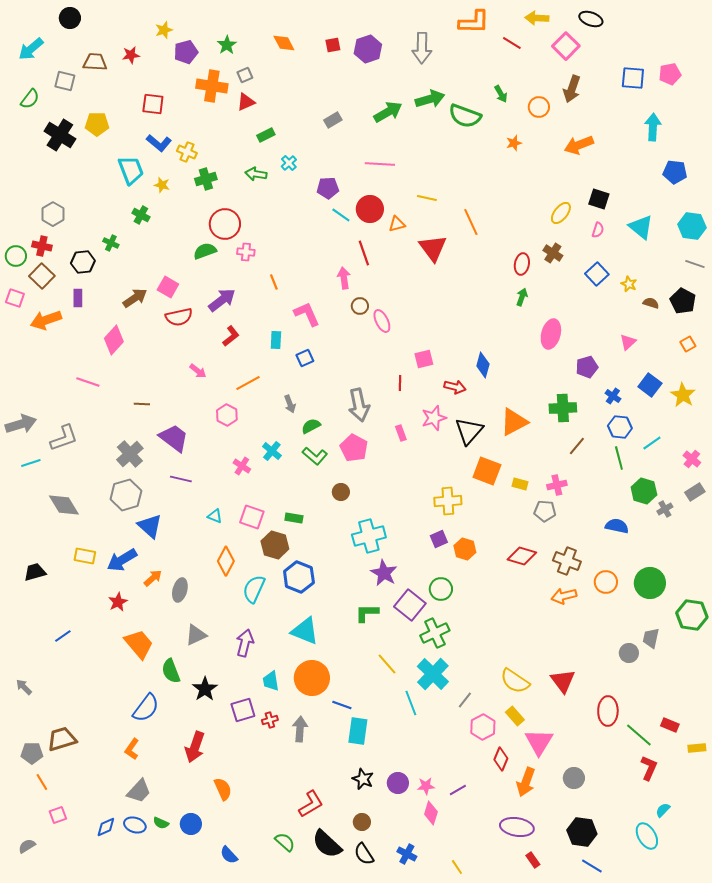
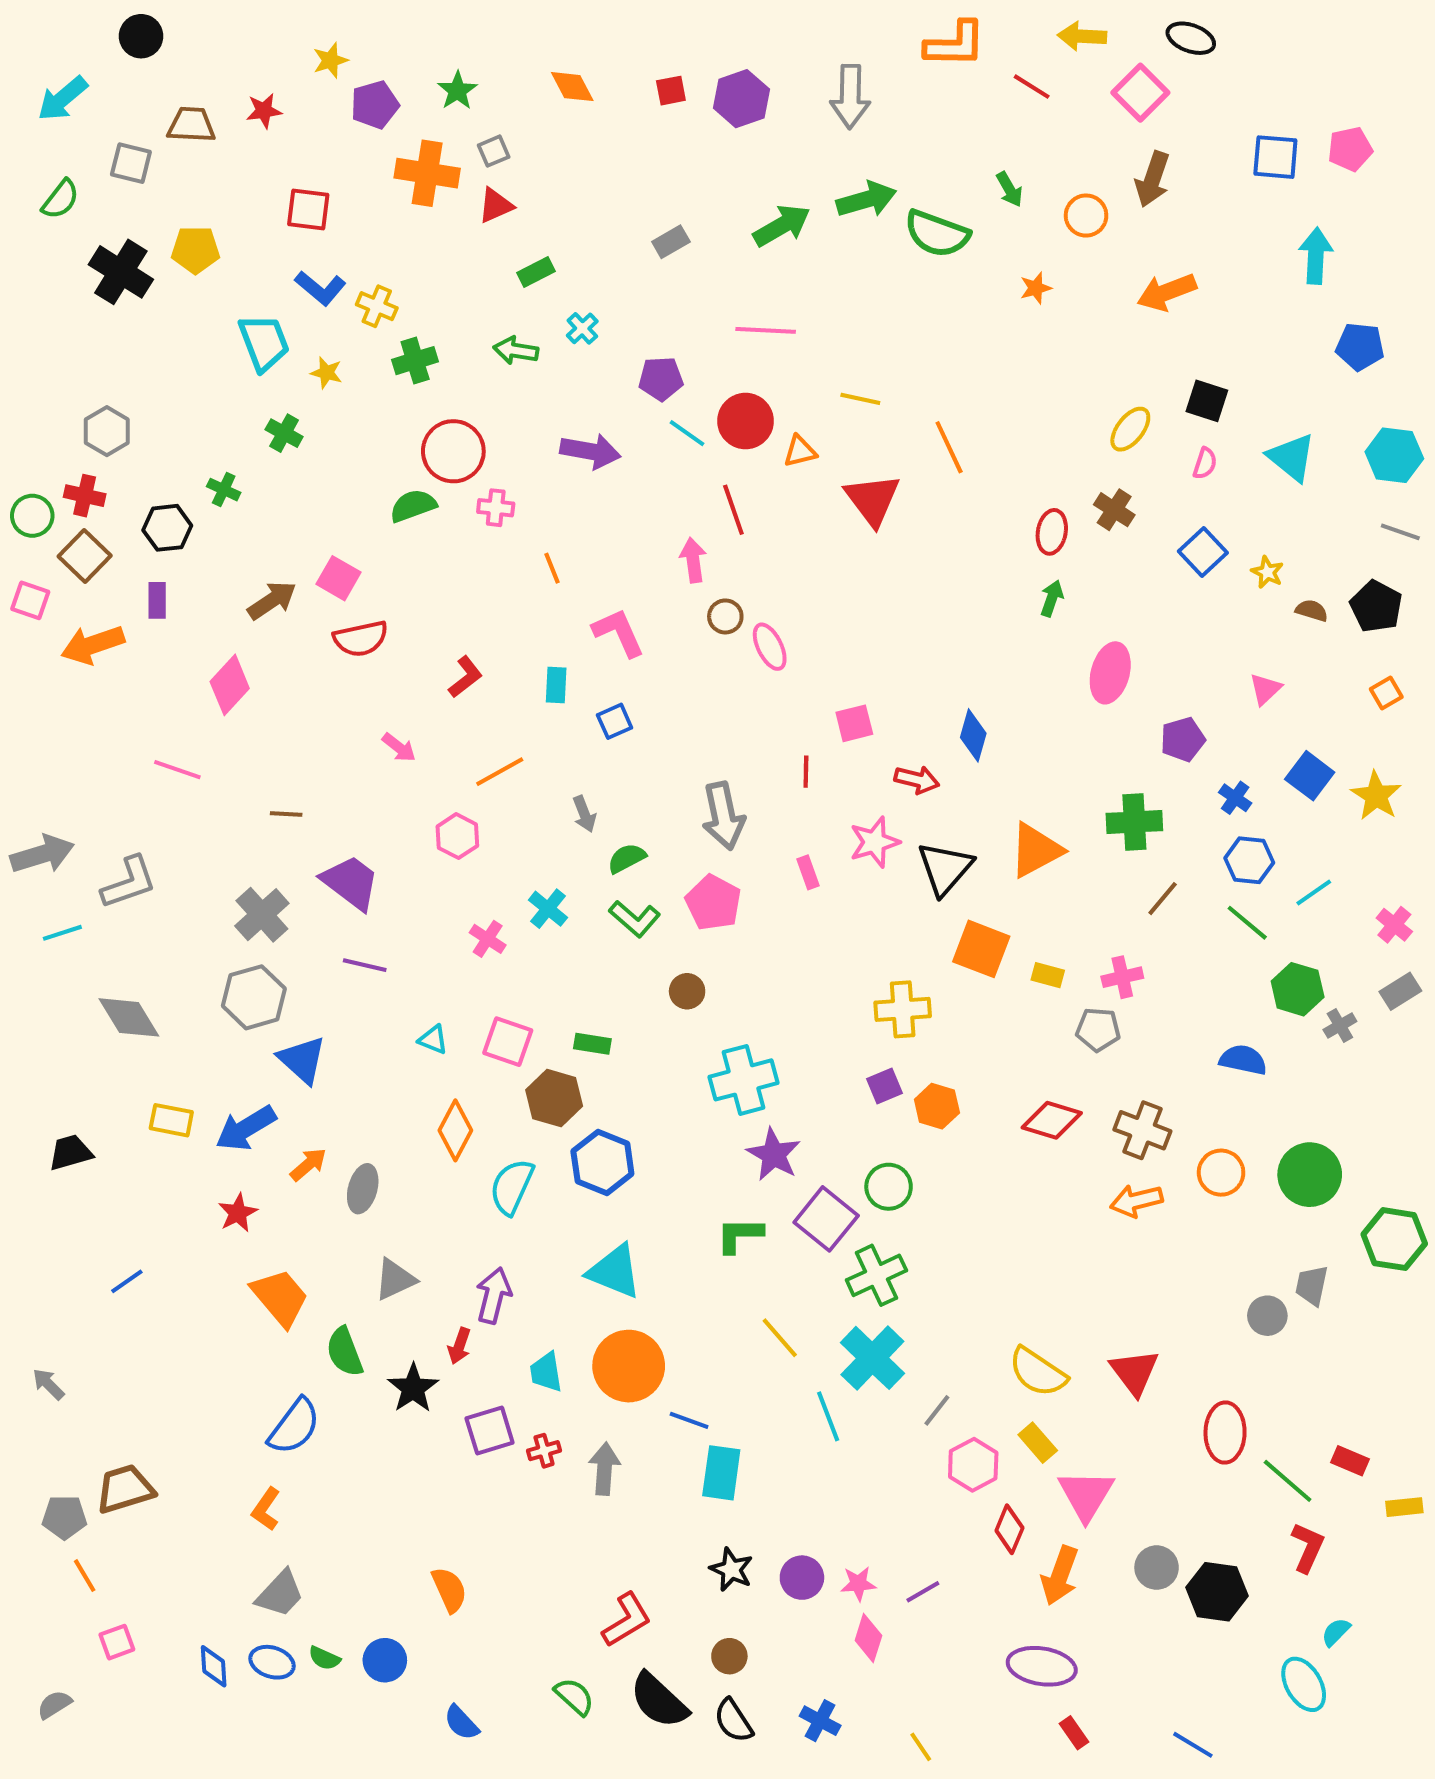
purple arrow: (222, 300) -> (590, 451), moved, turned 48
green line: (619, 458) -> (1247, 923), turned -35
red arrow: (195, 747) -> (459, 1346), moved, size x0.6
blue diamond: (106, 827) -> (214, 1666), turned -70
black hexagon: (582, 832) -> (1217, 1592), moved

